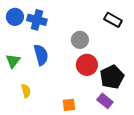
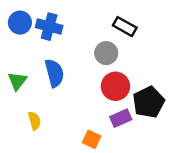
black rectangle: (113, 20) -> (125, 27), moved
purple rectangle: (105, 101) -> (121, 118), moved, turned -63
orange square: (69, 105) -> (92, 139), turned 32

